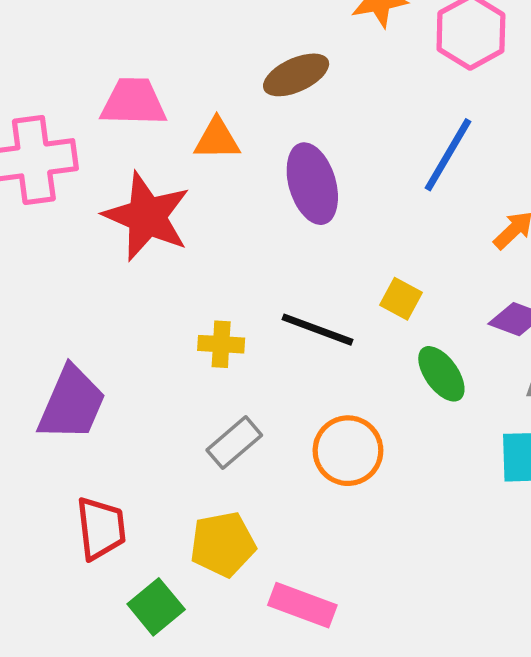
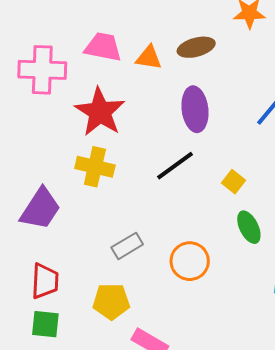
orange triangle: (217, 139) -> (149, 58), moved
black line: (318, 330) -> (175, 166), moved, turned -66
yellow cross: (221, 344) -> (95, 167), moved, size x1.5
green square: (156, 607) -> (45, 324), moved, turned 36

